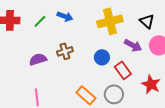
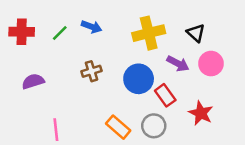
blue circle: (102, 57) -> (139, 79), size x1.5
purple semicircle: (38, 59) -> (33, 81), moved

